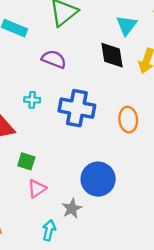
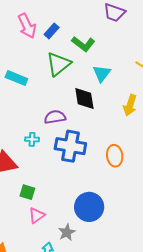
cyan triangle: (127, 25) -> (102, 73), moved
black diamond: (112, 55) -> (84, 99), moved
purple semicircle: (54, 59) -> (55, 117), moved, turned -30

